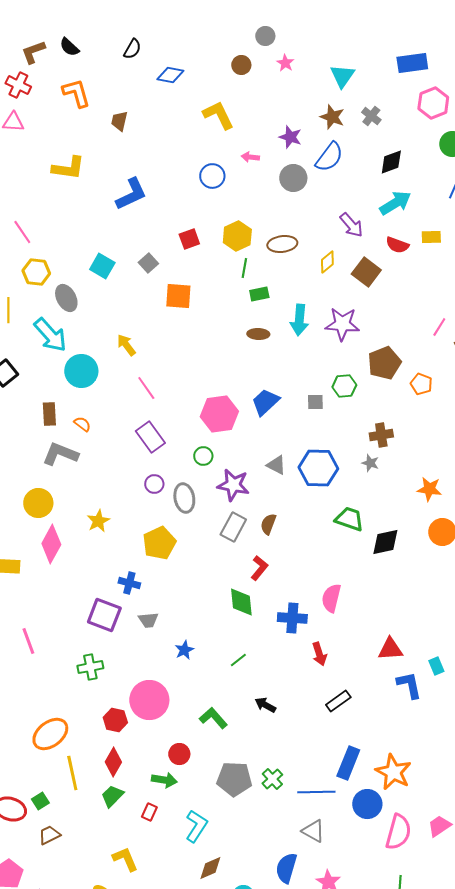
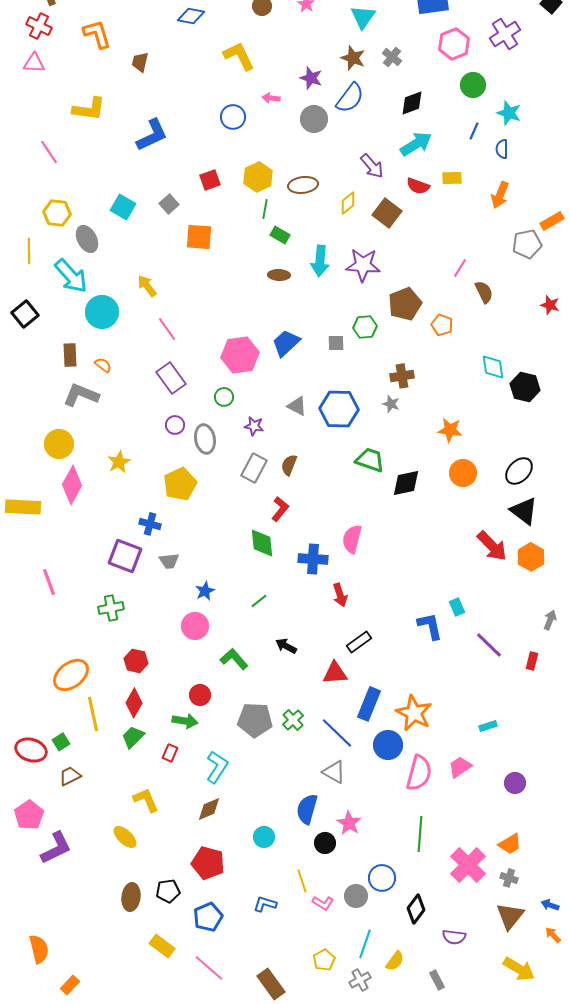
pink line: (22, 232) -> (49, 152), moved
green rectangle: (259, 294) -> (280, 235), turned 42
purple star: (233, 485) -> (254, 426), size x0.6
red triangle: (390, 649) -> (335, 673), moved
pink circle: (149, 700) -> (195, 626), moved, size x0.7
blue line: (316, 792) -> (337, 733), turned 45
brown diamond: (210, 868) -> (209, 809), moved

